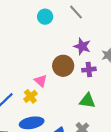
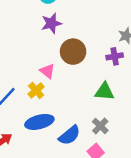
purple star: (82, 46) -> (51, 23), moved, turned -30
purple cross: (89, 70) -> (115, 56), moved

